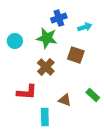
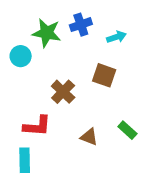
green star: (47, 38) -> (47, 33), moved
cyan rectangle: (45, 117) -> (25, 160), moved

